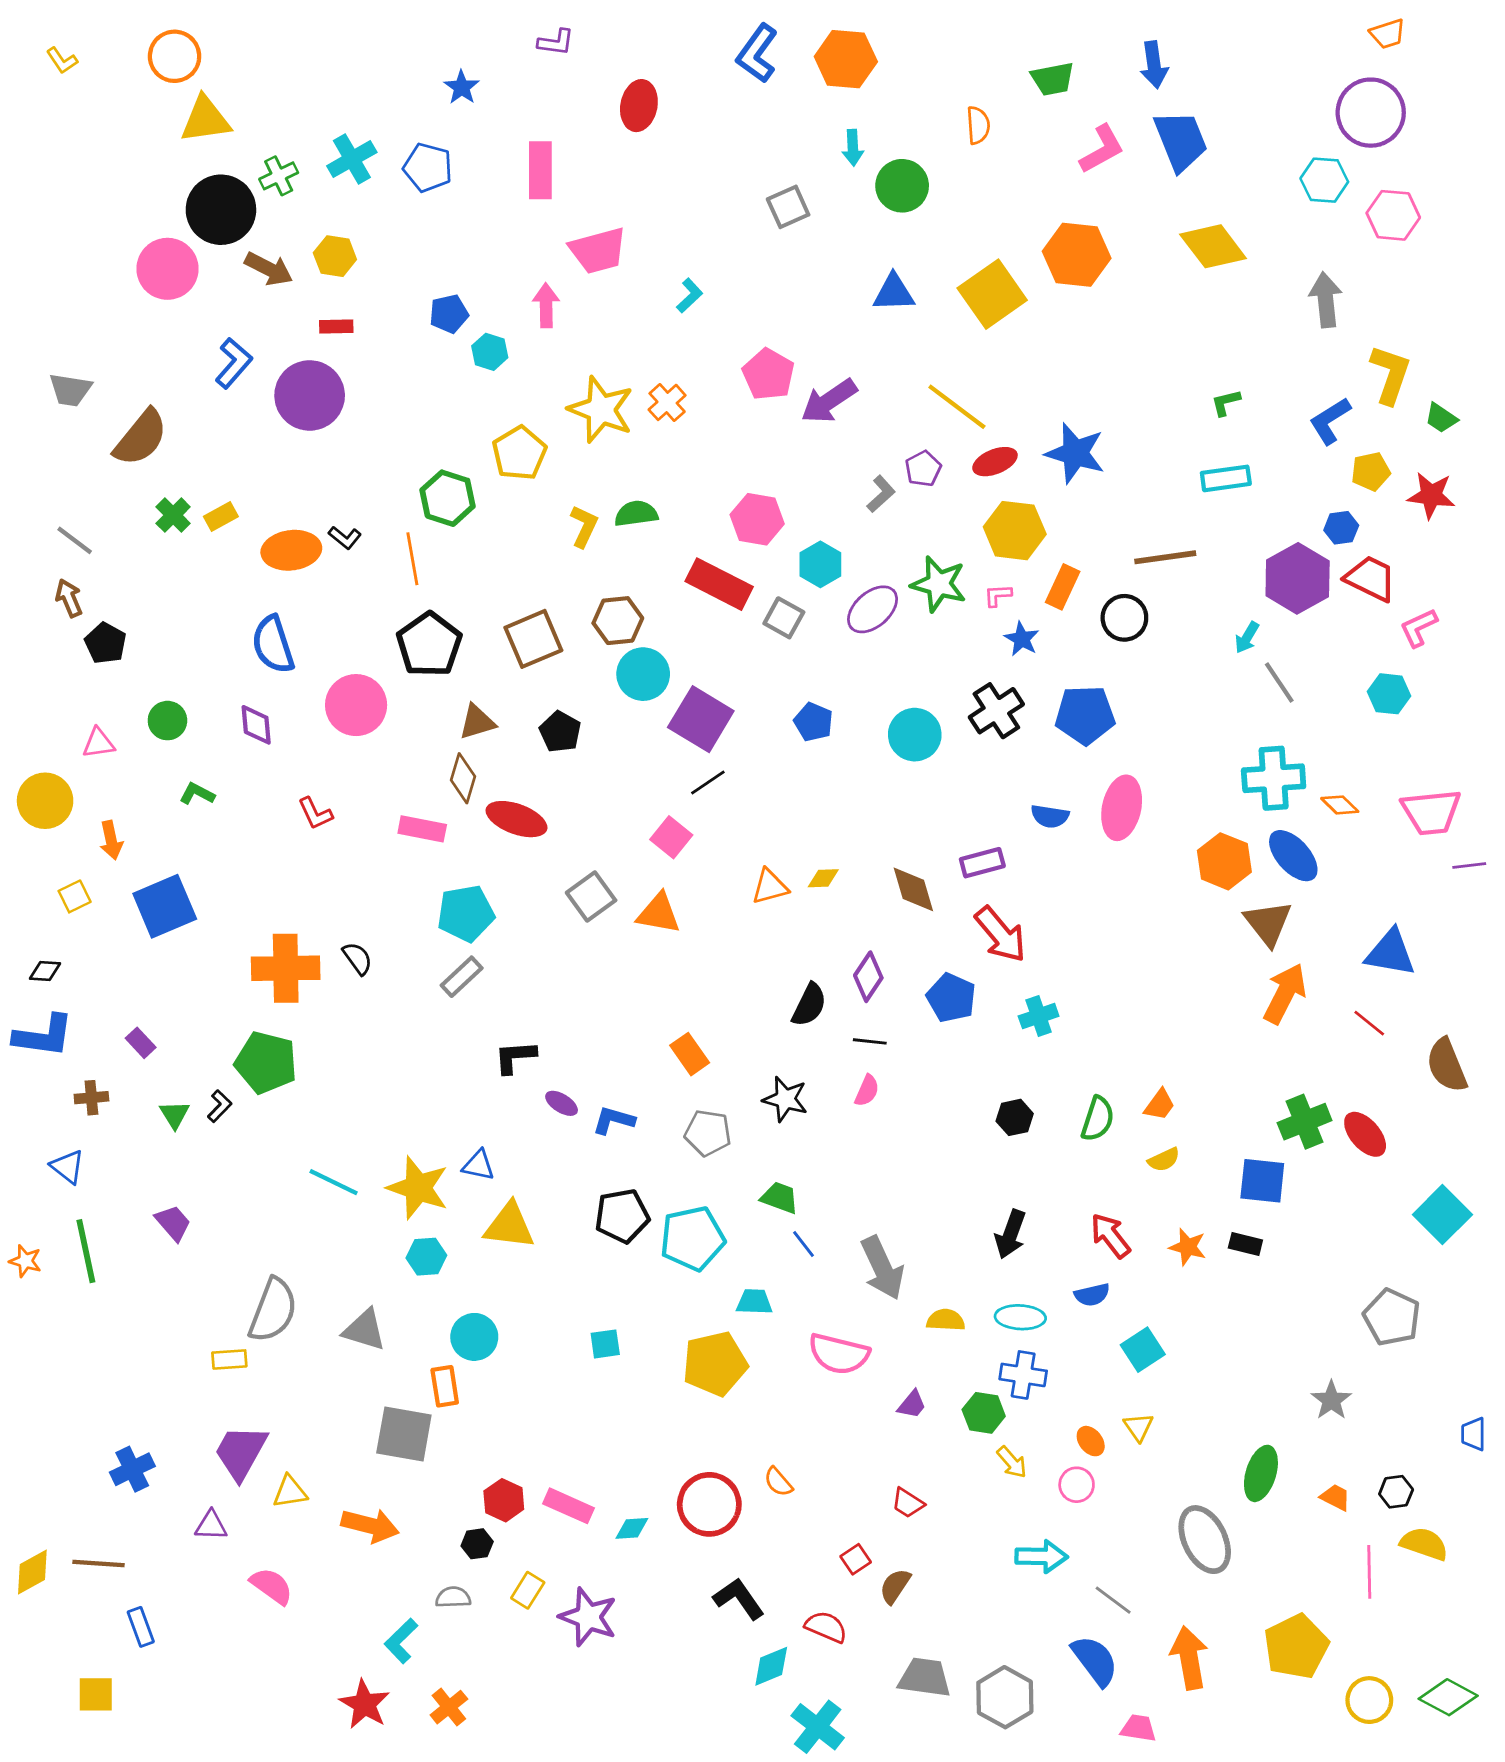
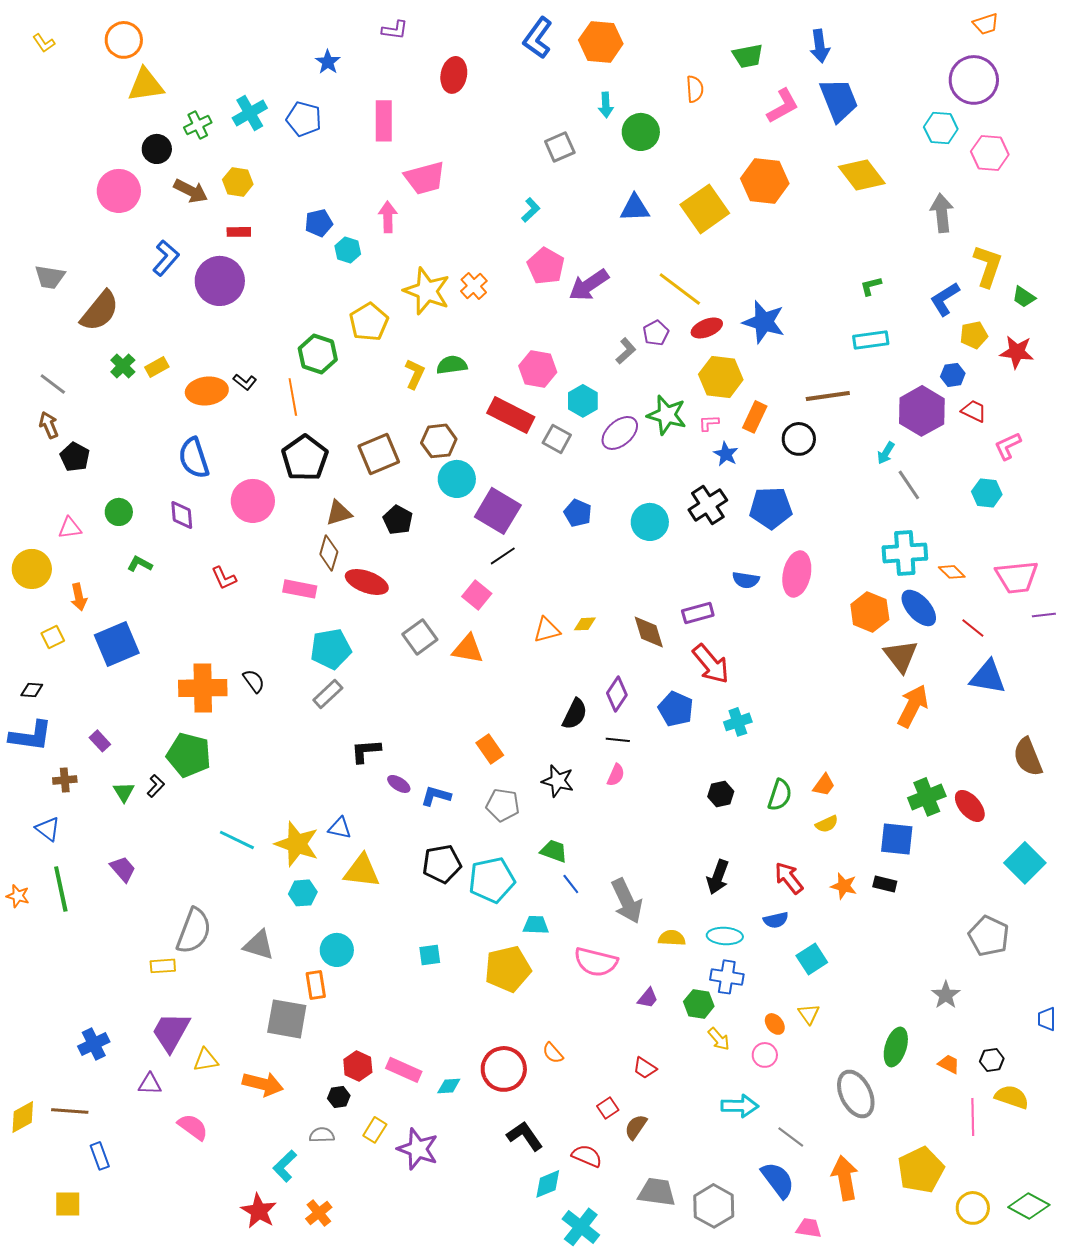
black circle: (221, 210) -> (157, 149), size x0.6
cyan L-shape: (690, 296) -> (531, 210), moved
red trapezoid: (1371, 578) -> (974, 411), size x0.7
red line: (1369, 1023) -> (973, 628), moved

